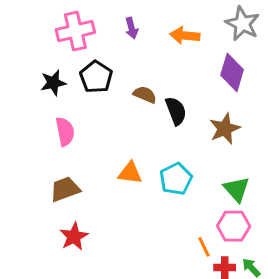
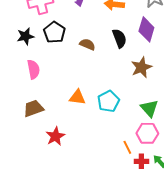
black semicircle: (176, 111) -> (119, 38), moved
red star: (74, 237) -> (55, 136), moved

